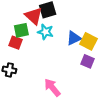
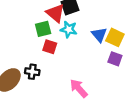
blue triangle: (74, 38) -> (99, 35), turned -42
red square: (16, 43) -> (50, 47), moved

